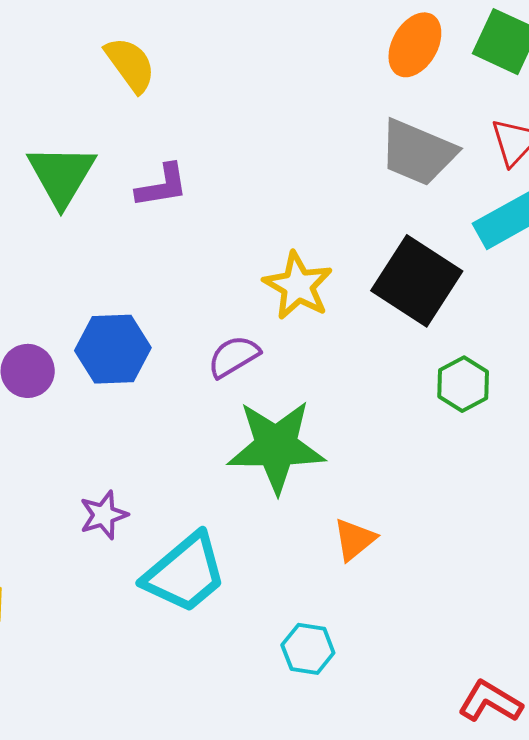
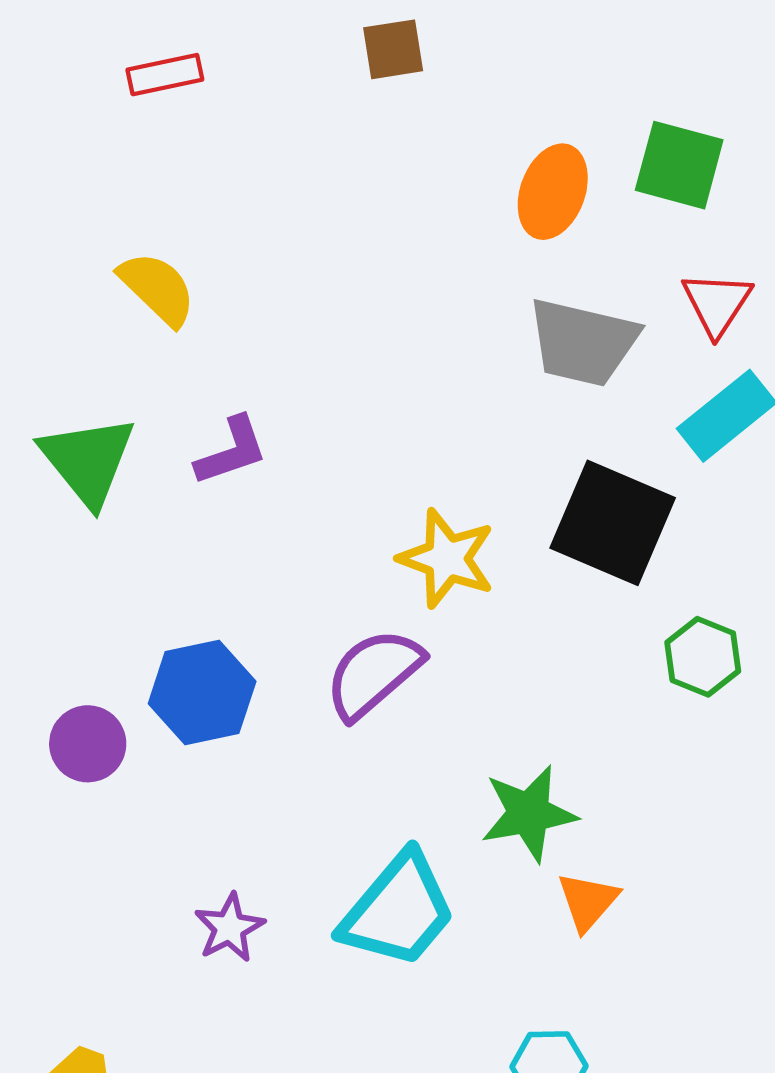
purple semicircle: (234, 356) -> (374, 674), size x1.4
green star: (276, 446) -> (529, 813), moved, size x0.7
cyan trapezoid: (185, 573) -> (398, 910), moved

